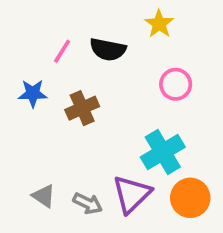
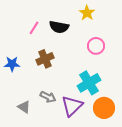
blue star: (33, 93) -> (12, 64), moved
gray arrow: (88, 203) -> (48, 97), moved

